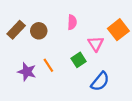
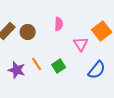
green square: (79, 60) -> (59, 66), moved
blue semicircle: (100, 81) -> (97, 70), moved

